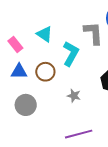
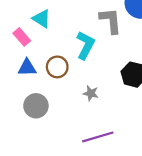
cyan triangle: (45, 34) -> (41, 19), moved

